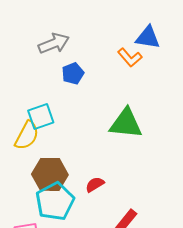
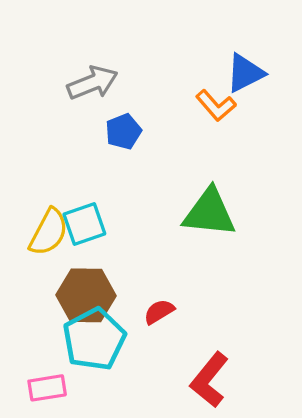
blue triangle: (148, 37) -> (245, 73), turned -36
cyan square: (41, 116) -> (84, 224), moved

